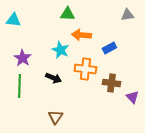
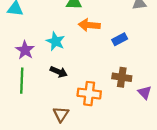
cyan star: (60, 50) -> (55, 41), moved
orange cross: (85, 69) -> (89, 94), moved

